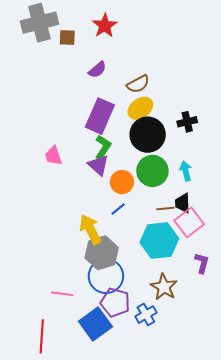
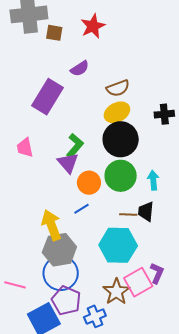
purple rectangle: (100, 116) -> (48, 97), moved
black cross: (187, 122) -> (164, 114), moved
pink square: (189, 222) -> (138, 282), moved

